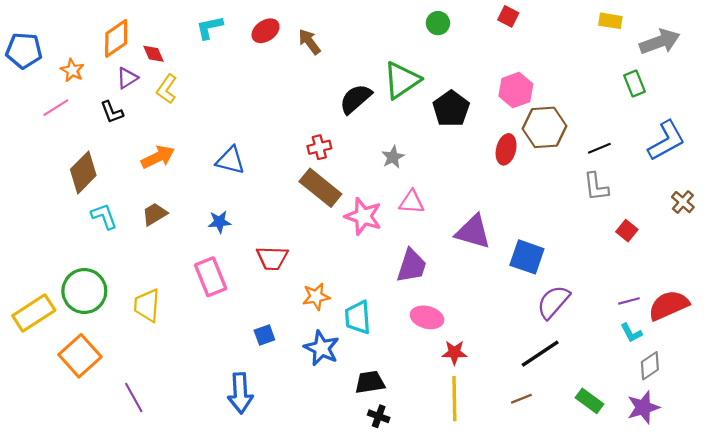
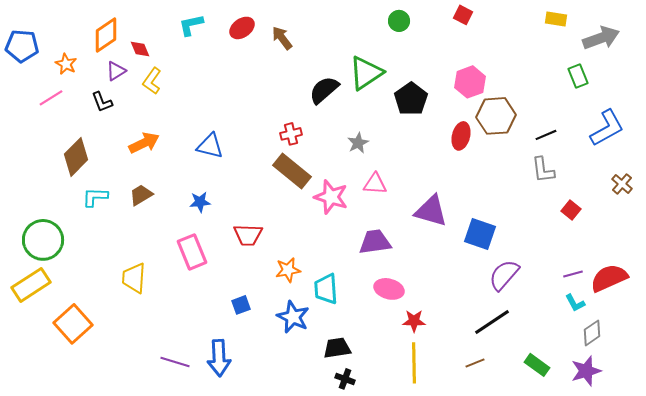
cyan L-shape: (104, 216) -> (95, 197), turned -68
purple trapezoid: (412, 266) -> (375, 242), turned -116
green circle: (84, 291) -> (43, 240), moved
purple line: (134, 398) -> (175, 362), moved, turned -44

